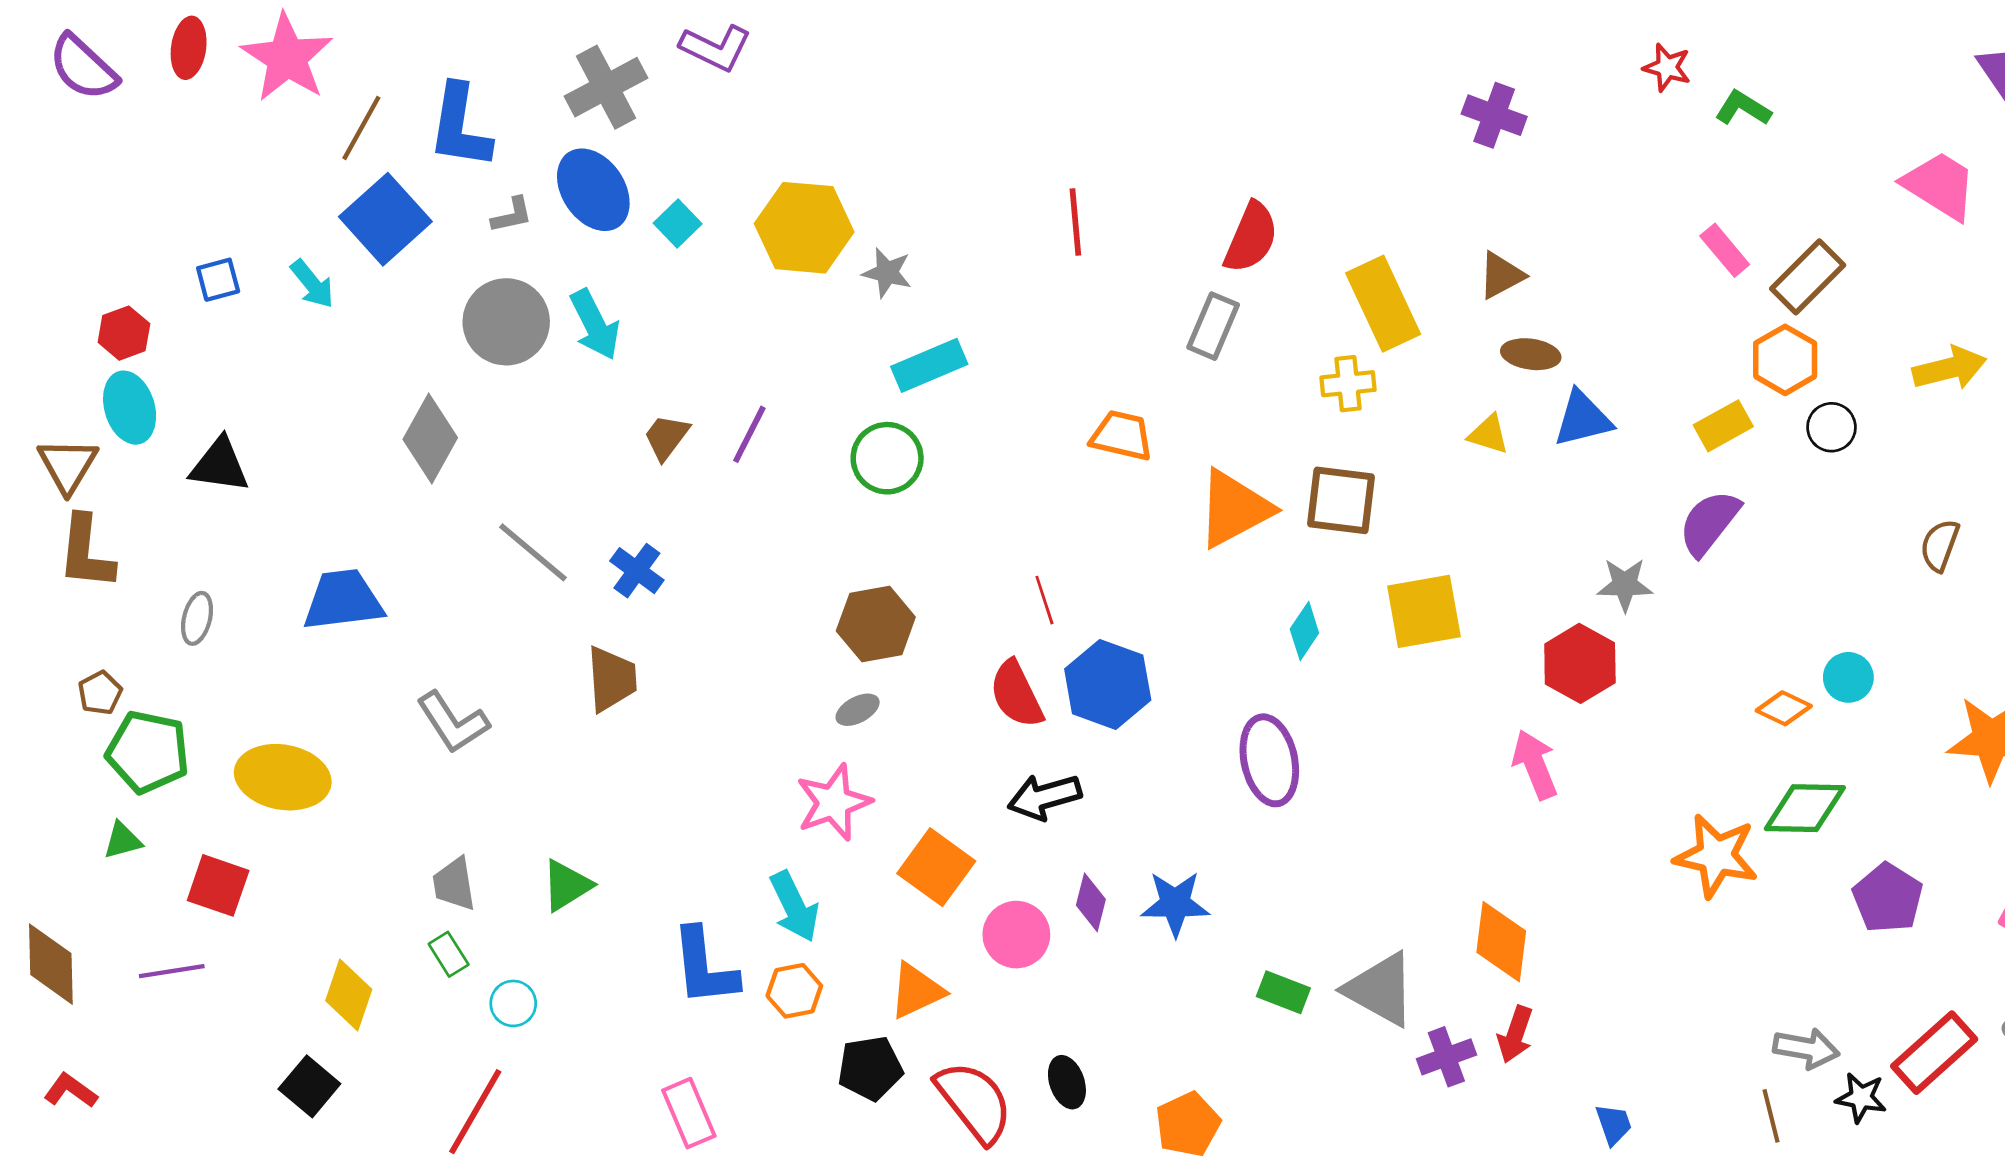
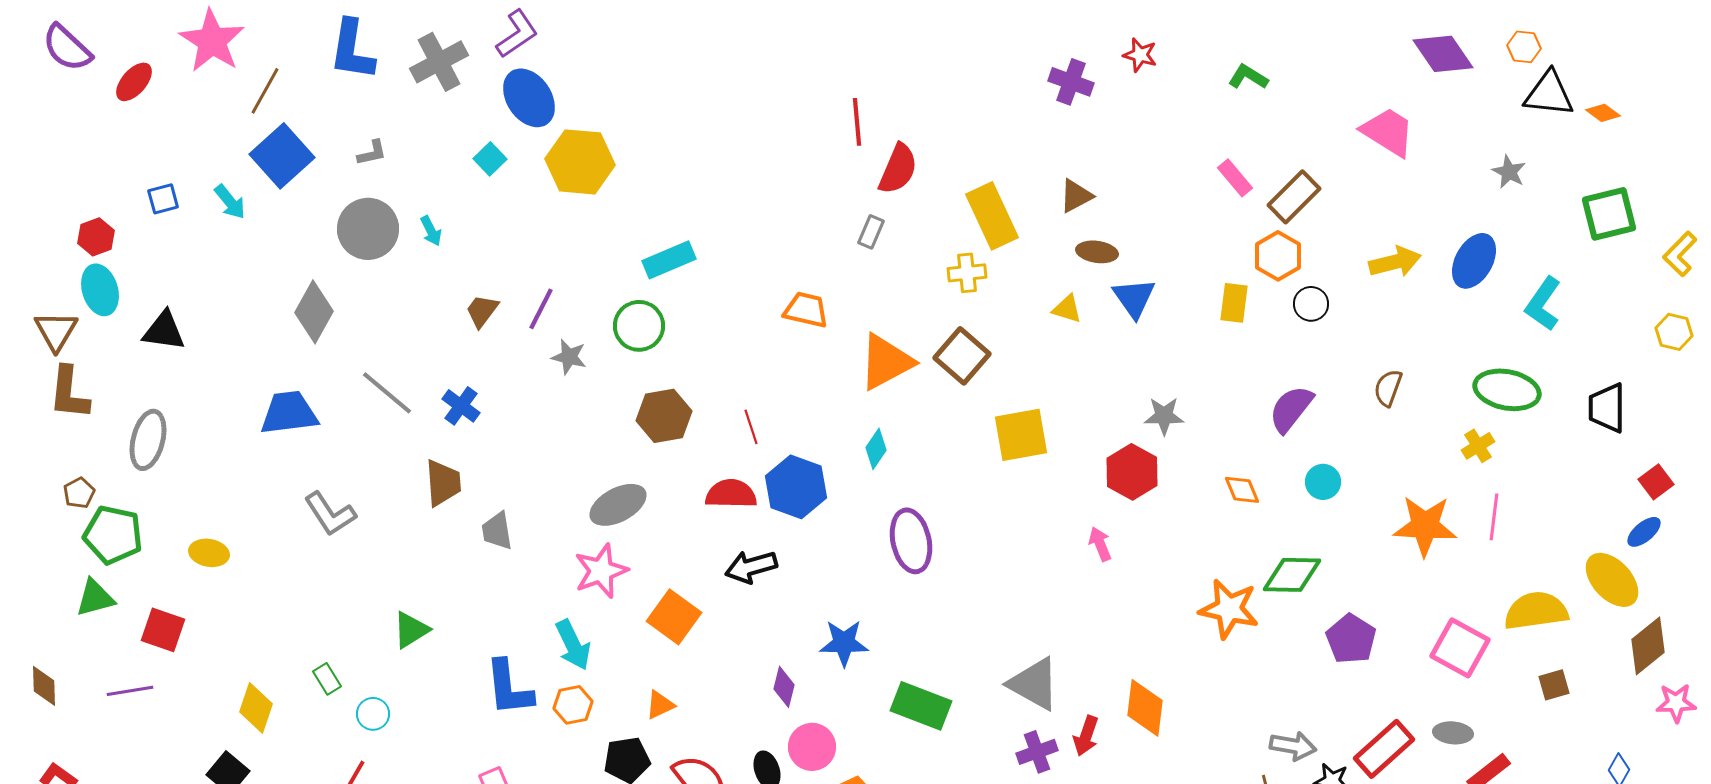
red ellipse: (189, 48) -> (134, 82), moved, turned 33
purple L-shape: (716, 48) -> (517, 34), turned -60
red star: (1667, 67) -> (1140, 55), moved
blue L-shape: (460, 126) -> (352, 50), moved
blue ellipse: (593, 190) -> (529, 98), moved
red line: (1075, 222) -> (857, 122), moved
gray star: (887, 273) -> (569, 357), moved
cyan arrow: (595, 325) -> (431, 231), size x0.6
gray rectangle: (1213, 326) -> (871, 232), size x0.7
blue triangle: (1583, 419) -> (1134, 298), turned -51
yellow rectangle: (1723, 426) -> (1234, 303), turned -54
brown square: (1341, 500) -> (962, 356), turned 34
purple semicircle: (1709, 523) -> (1291, 409), moved
blue trapezoid: (343, 600) -> (289, 413), moved
gray ellipse: (197, 618) -> (148, 440), size x1.6
brown hexagon: (876, 624) -> (664, 416), moved
cyan diamond: (1304, 631) -> (876, 449), moved
red semicircle: (1016, 694) -> (731, 494), turned 117
orange diamond: (1784, 708) -> (1242, 490), moved, turned 42
gray ellipse: (858, 710) -> (618, 505), size x1.8
pink arrow: (1535, 765) -> (1100, 544), size x0.7
yellow ellipse: (283, 777) -> (209, 553), size x0.6
green triangle: (123, 840) -> (95, 598), size x1.4
gray trapezoid: (454, 884) -> (497, 531), moved
purple diamond: (1091, 902) -> (784, 687), moved
pink circle: (1016, 935) -> (812, 747), moved
orange diamond: (1501, 942) -> (1145, 708), moved
brown diamond: (51, 964) -> (44, 686), size x0.7
gray triangle: (1380, 989) -> (1034, 684), moved
orange triangle: (917, 991) -> (660, 705), size x0.7
green rectangle: (1283, 992) -> (921, 706), size x1.6

